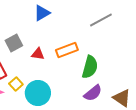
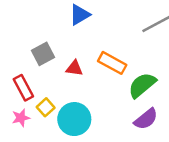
orange rectangle: (67, 50) -> (112, 63), turned 50
green semicircle: (90, 67) -> (142, 85), turned -145

